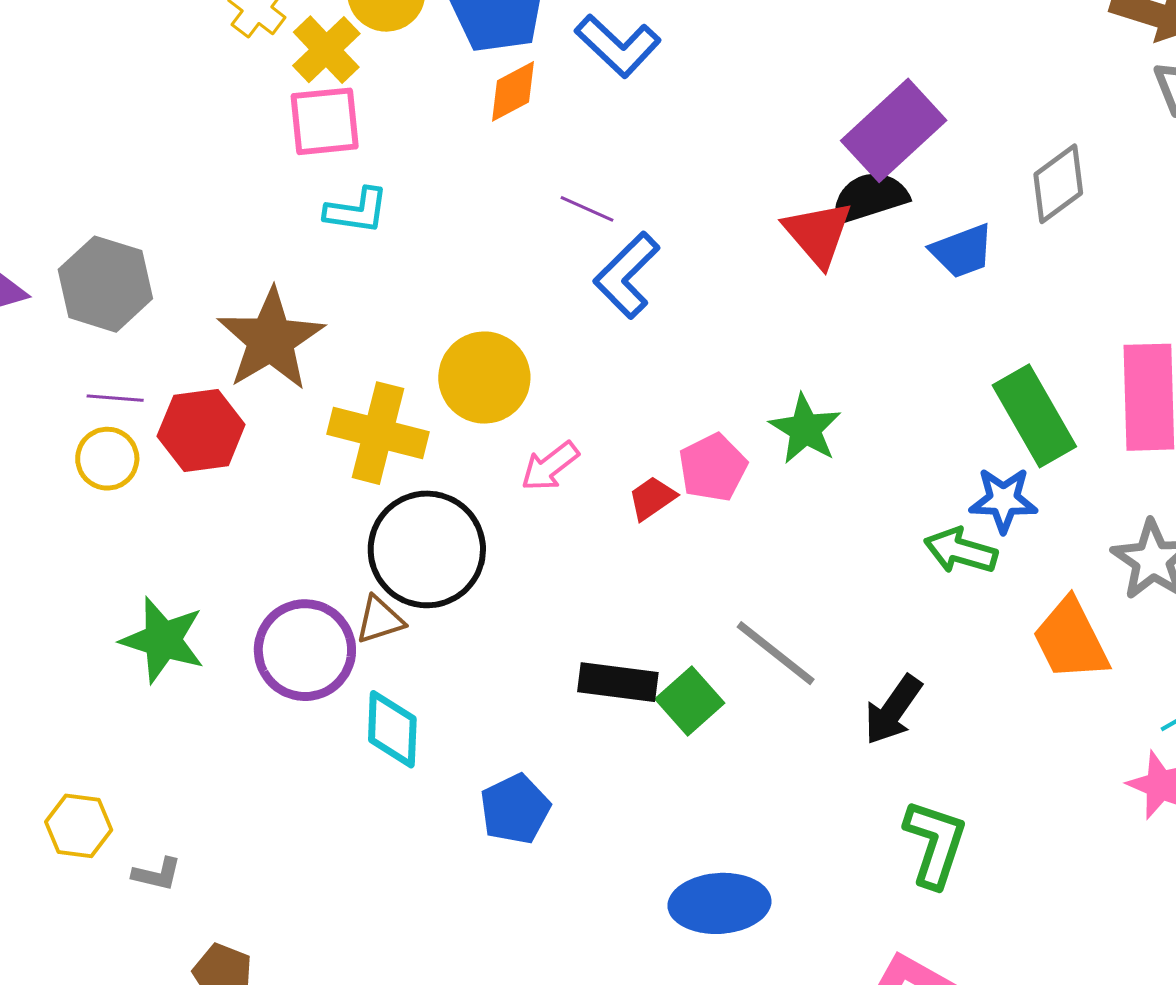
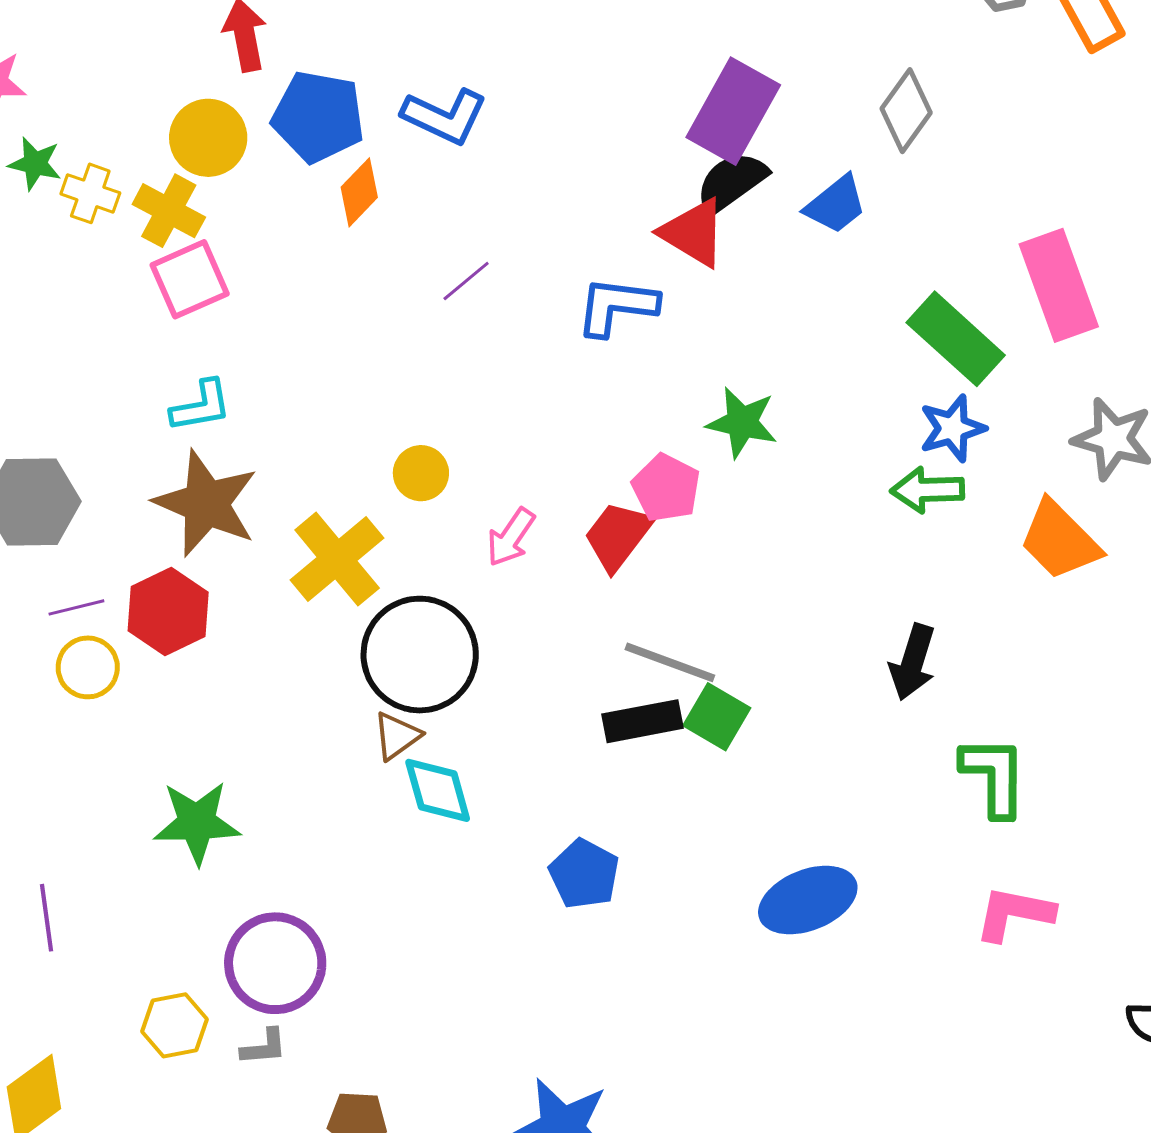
purple line: (587, 209) -> (466, 281), turned -46
cyan L-shape: (357, 211) -> (201, 406), moved
blue L-shape: (627, 275) -> (617, 306), moved, turned 70
yellow circle: (484, 378) -> (421, 473), size x0.6
yellow cross: (378, 433) -> (337, 559), turned -36
red trapezoid: (652, 498) -> (618, 536), size x1.5
purple circle: (305, 650) -> (275, 963), moved
gray line: (776, 653) -> (670, 662), moved
cyan diamond: (392, 729) -> (438, 790), moved

